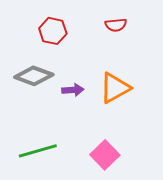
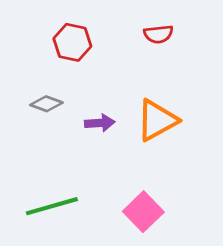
gray diamond: (34, 76) -> (46, 104), size x0.6

